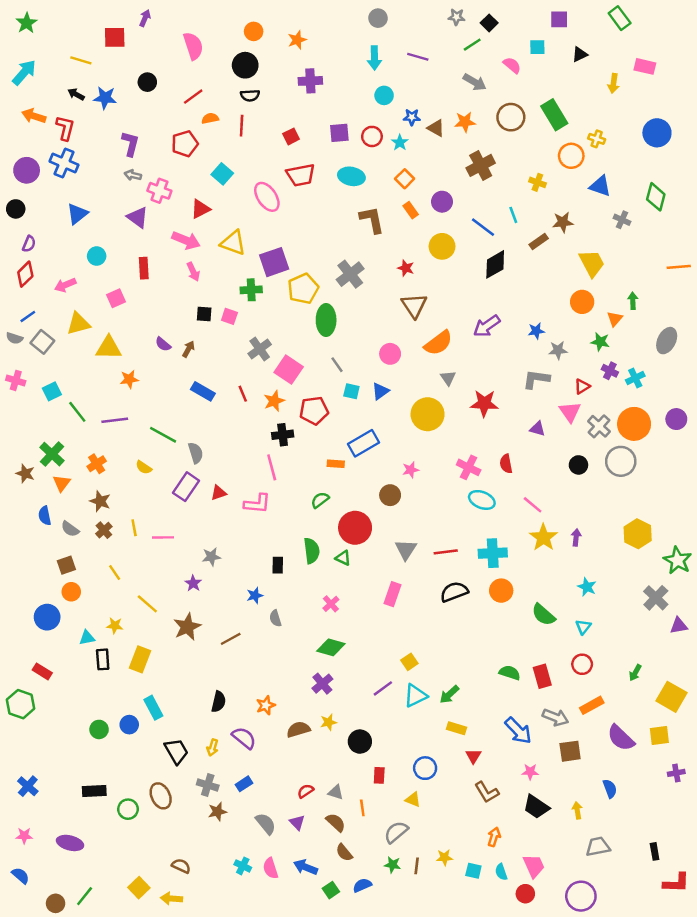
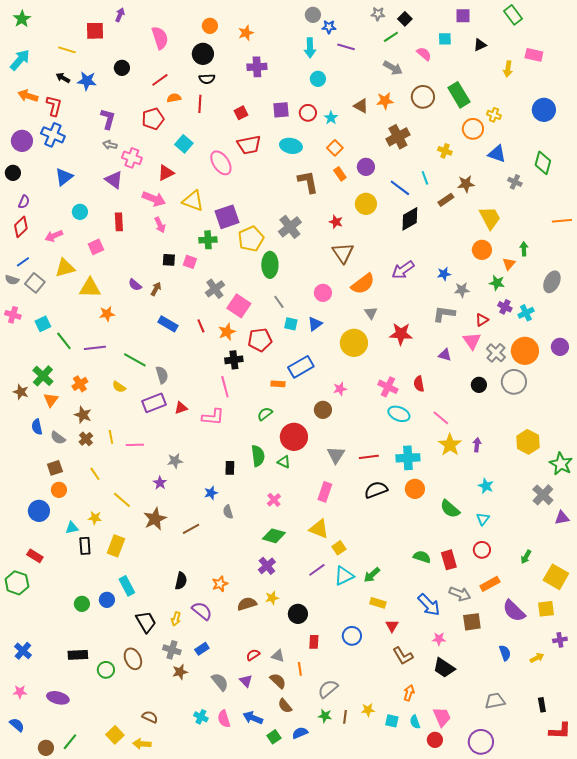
blue star: (412, 117) -> (329, 27), moved
purple rectangle: (186, 487) -> (154, 403), turned 35
yellow triangle: (413, 799) -> (319, 529), moved, size x1.5
yellow arrow: (577, 810) -> (537, 658), moved, turned 72

